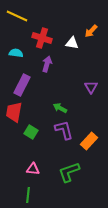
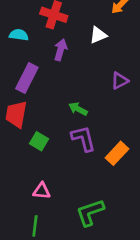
white triangle: (72, 43) -> (98, 35), moved, turned -32
purple triangle: (91, 87) -> (120, 81), turned 32
green L-shape: (69, 172) -> (90, 212), moved

